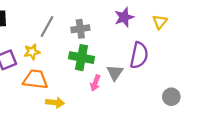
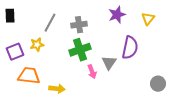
green cross: (81, 58) -> (80, 50), turned -30
orange trapezoid: (35, 79) -> (29, 76), moved
pink arrow: (95, 83) -> (92, 72), turned -40

